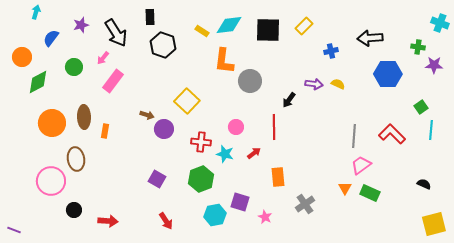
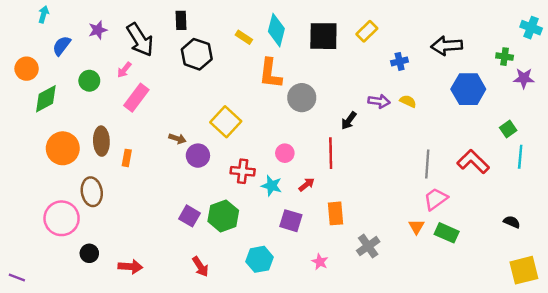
cyan diamond: (229, 25) -> (276, 30), turned -68
green hexagon: (201, 179) -> (223, 216), moved
purple square: (240, 202) -> (291, 221), moved

